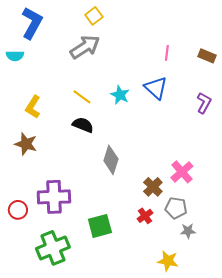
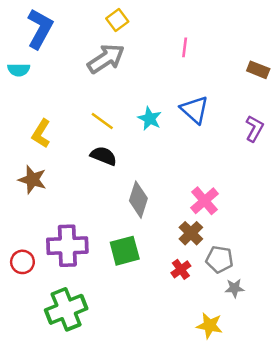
pink line: (167, 53) -> (185, 47), moved
pink cross: (182, 172) -> (205, 201), moved
green square: (100, 226) -> (125, 251), moved

